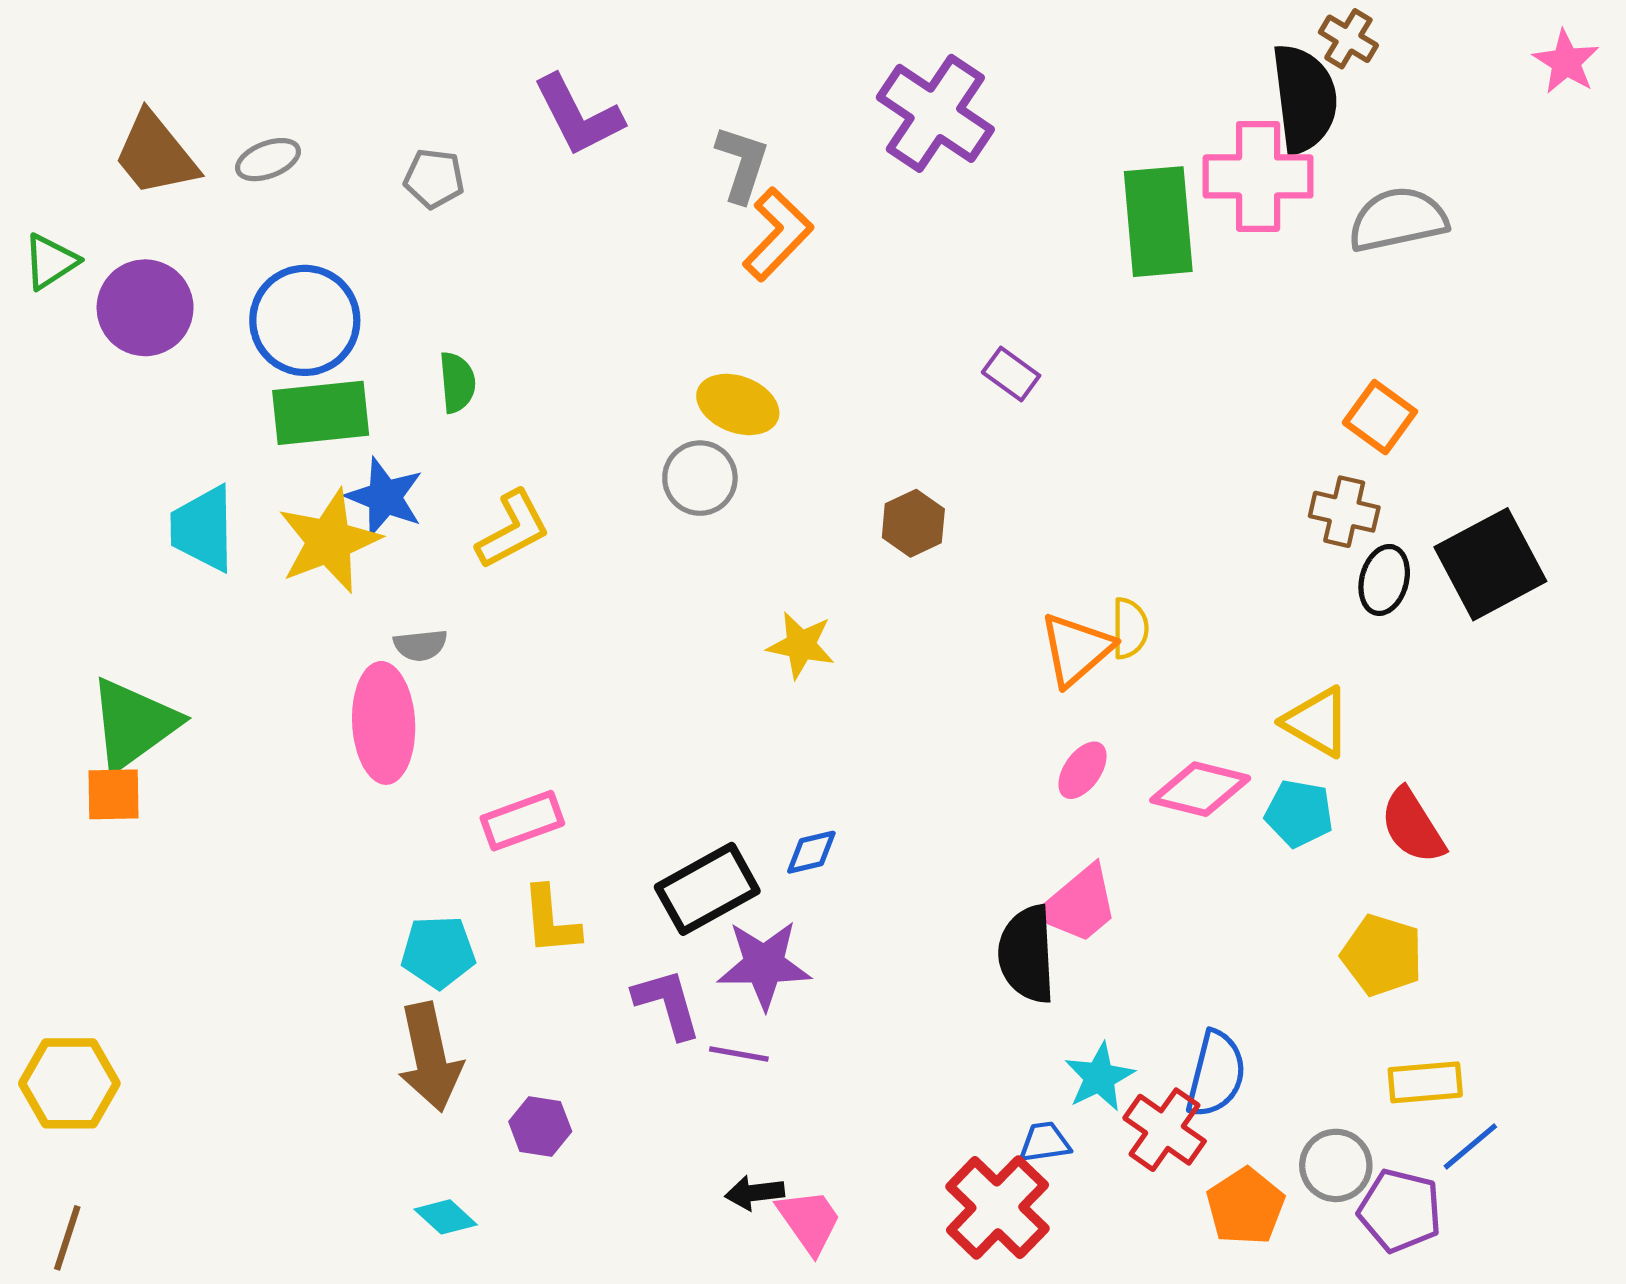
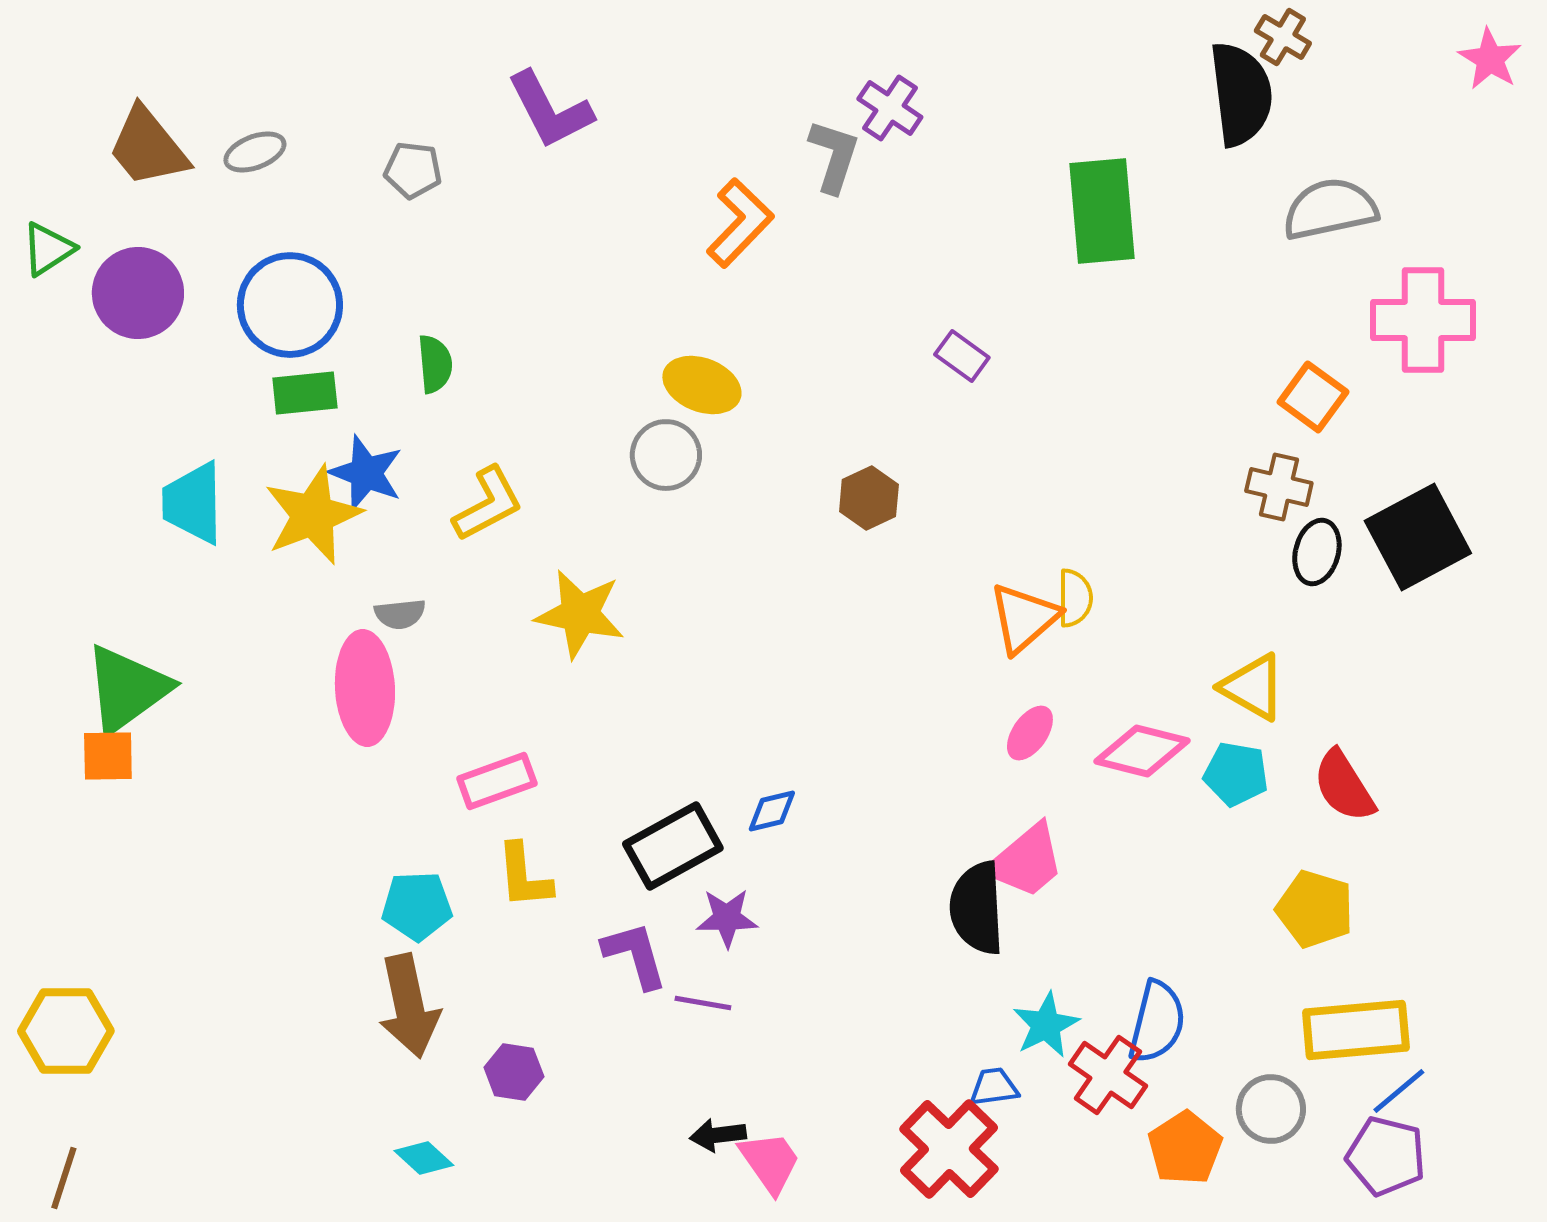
purple cross: (935, 113) -> (890, 108), size x0.6
gray L-shape: (742, 164) -> (834, 156), moved
pink cross: (1258, 176) -> (1423, 320), moved
green rectangle: (321, 413) -> (305, 393), size x0.7
yellow star: (801, 645) -> (580, 614), moved, size x1.4
purple star: (764, 965) -> (727, 918), size x0.7
yellow rectangle: (1425, 1082) -> (1356, 1030), size x1.5
purple pentagon: (1400, 1211) -> (1386, 1156), moved

